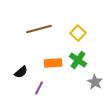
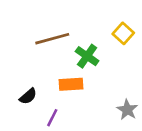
yellow square: (78, 33) -> (123, 33), moved
green cross: (78, 60) -> (87, 56), moved

